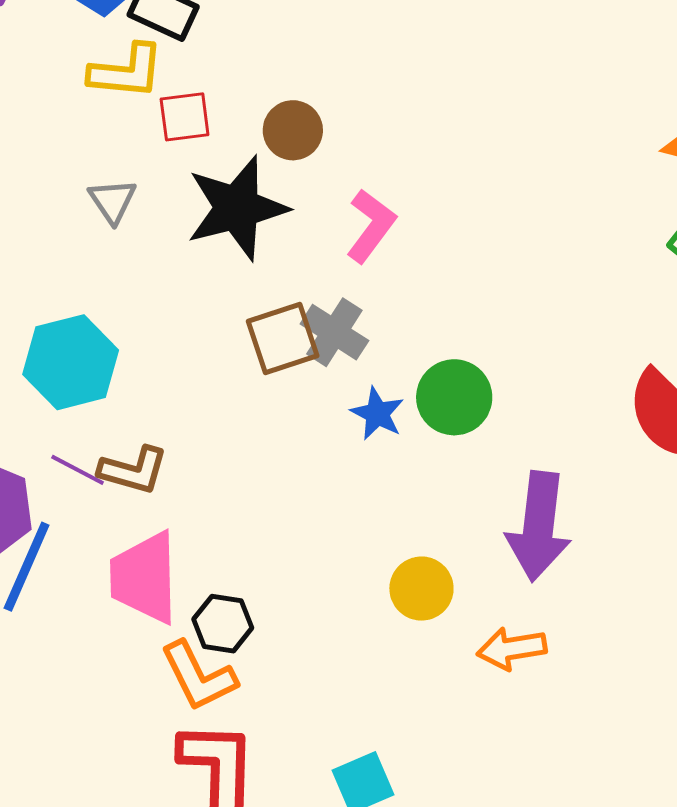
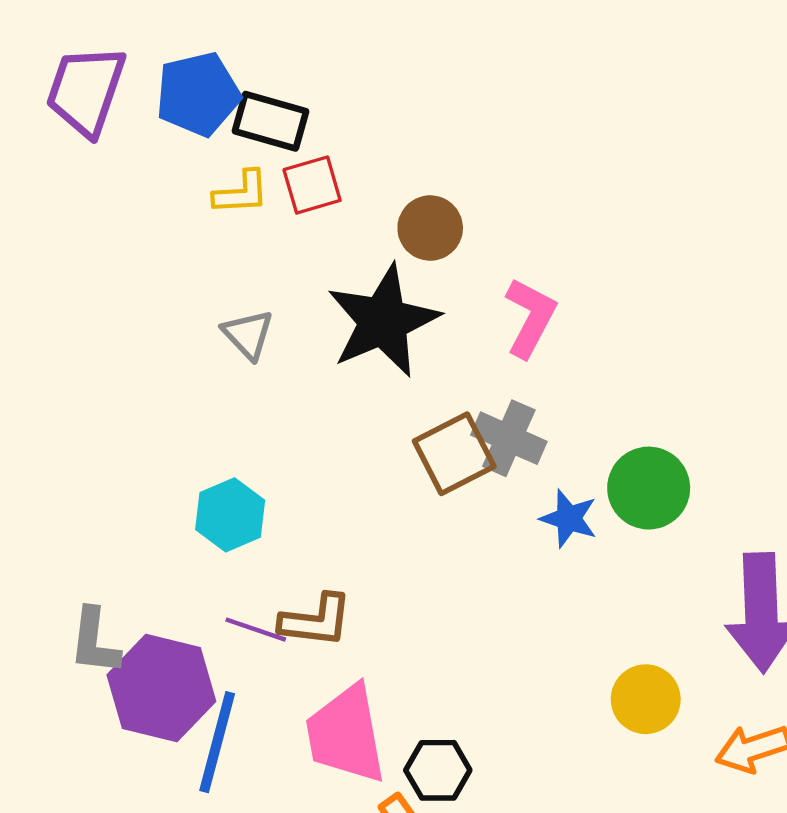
yellow L-shape: (126, 71) -> (241, 193), size x0.7
red square: (185, 117) -> (312, 185), moved
cyan hexagon: (71, 362) -> (230, 515), size x0.7

